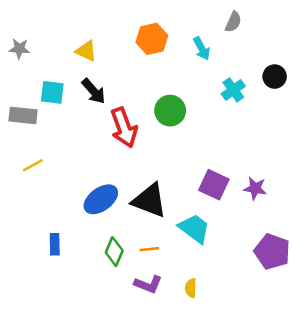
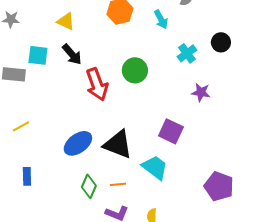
yellow line: (33, 165) -> (21, 126), moved
purple star: (255, 188) -> (201, 92), moved
blue rectangle: (55, 244) -> (27, 176), moved

